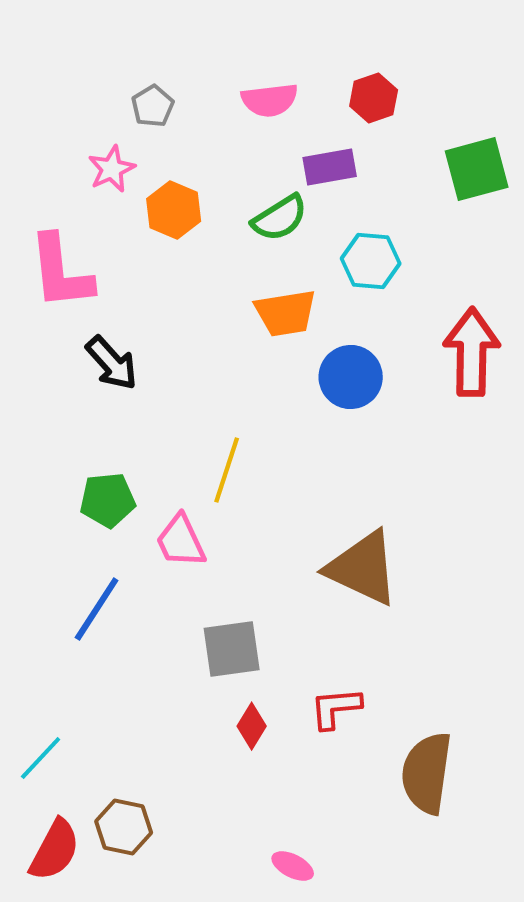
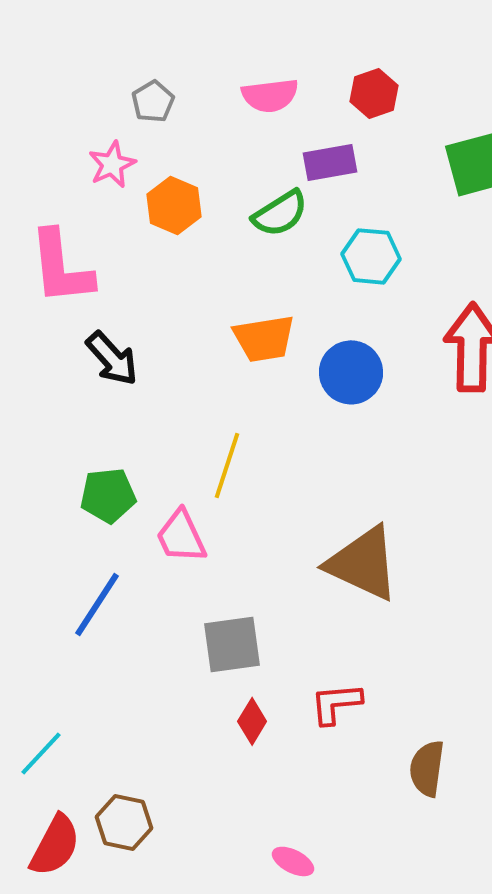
orange trapezoid: (286, 313) -> (264, 338), moved
brown semicircle: (427, 773) -> (427, 768), size x0.7

